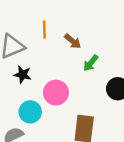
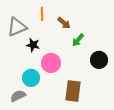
black star: (22, 75) -> (33, 45), moved

